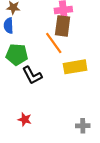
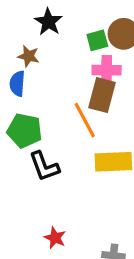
red star: (25, 119) -> (55, 238), moved

